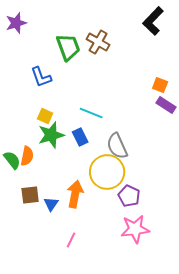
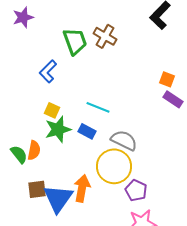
blue L-shape: (41, 77) -> (48, 71), turned 65
blue rectangle: (80, 137) -> (87, 131), turned -36
gray semicircle: (117, 146) -> (124, 140), turned 140
blue triangle: (51, 204) -> (58, 198), size x2.0

